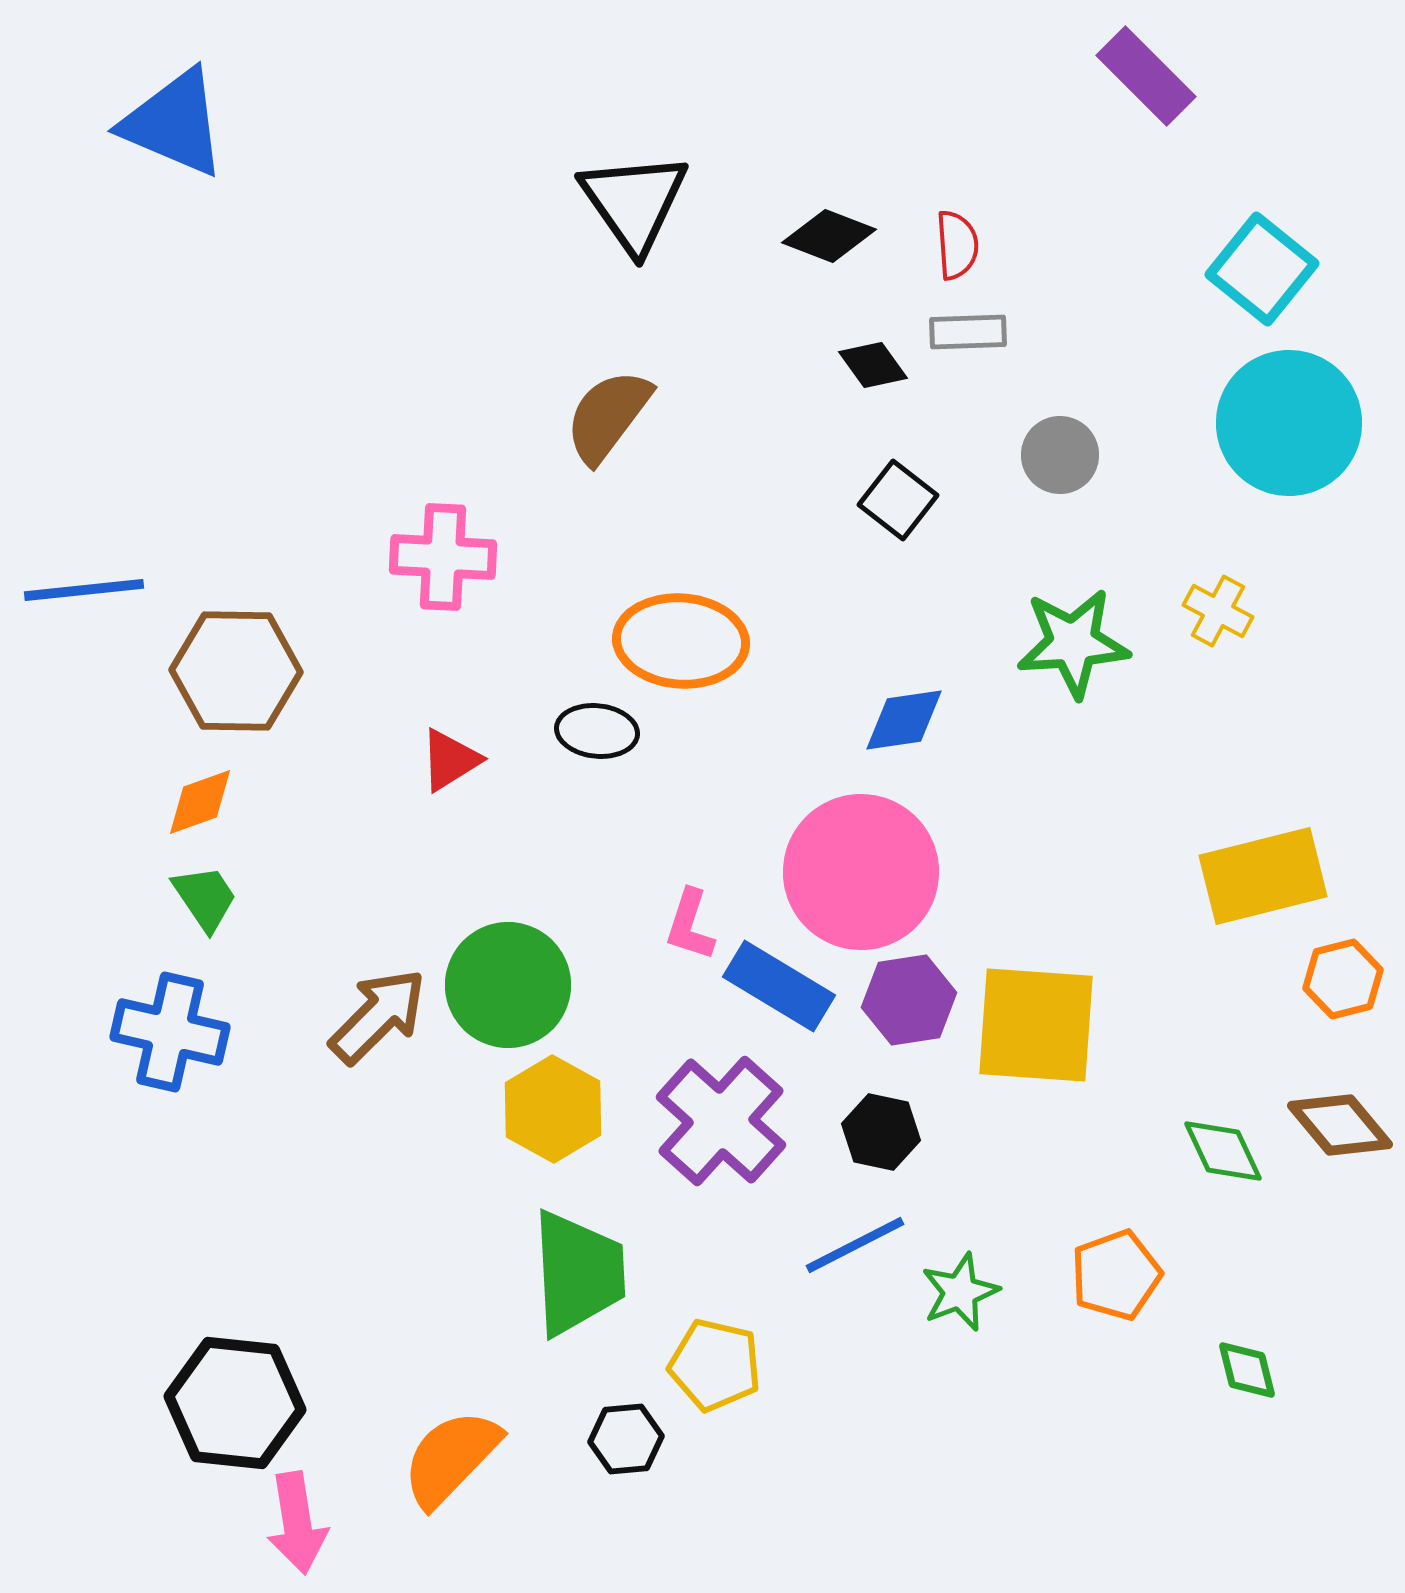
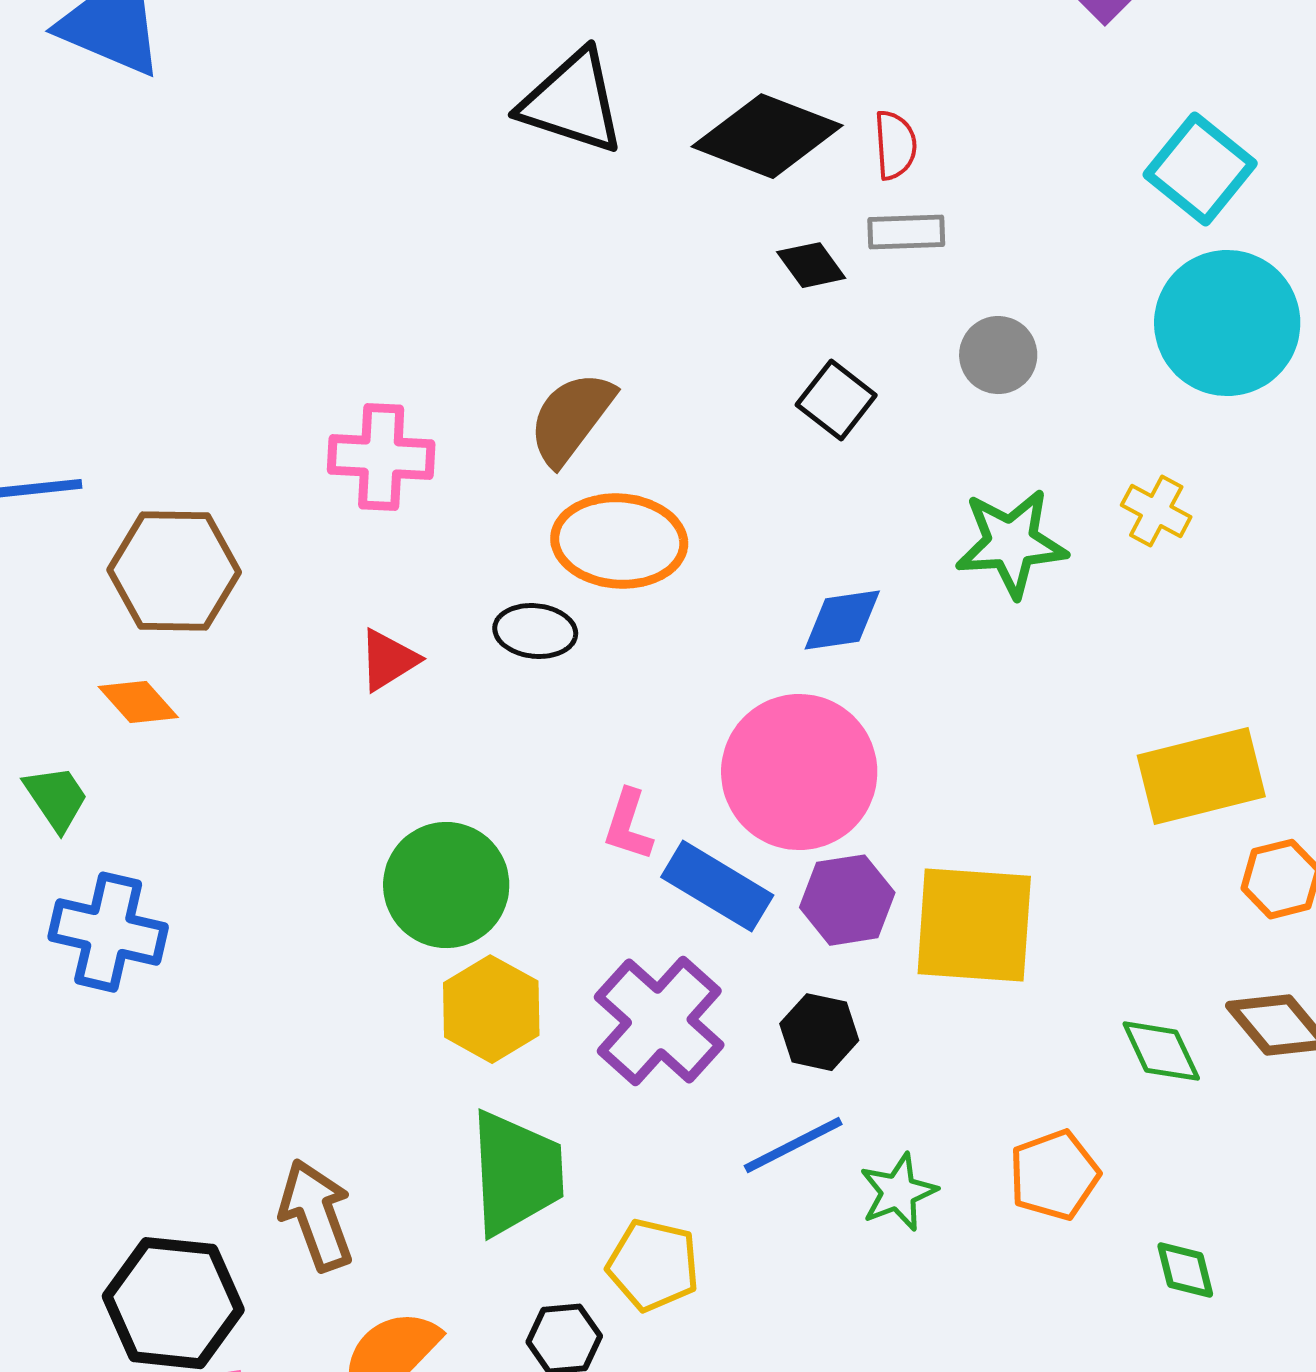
black triangle: (634, 202) -> (572, 102), turned -37
black diamond: (829, 236) -> (767, 136), size x1.6
brown semicircle: (608, 416) -> (571, 418), moved
orange diamond: (200, 802) -> (138, 702), turned 68
green trapezoid: (205, 898) -> (56, 798), moved
brown arrow: (378, 1016) -> (316, 1215), moved, turned -65

